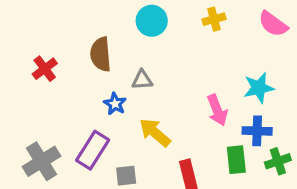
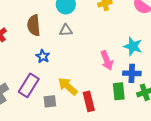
gray triangle: (142, 80) -> (66, 30), moved
cyan star: (259, 88) -> (133, 46), turned 30
yellow arrow: (155, 133) -> (68, 86), moved

